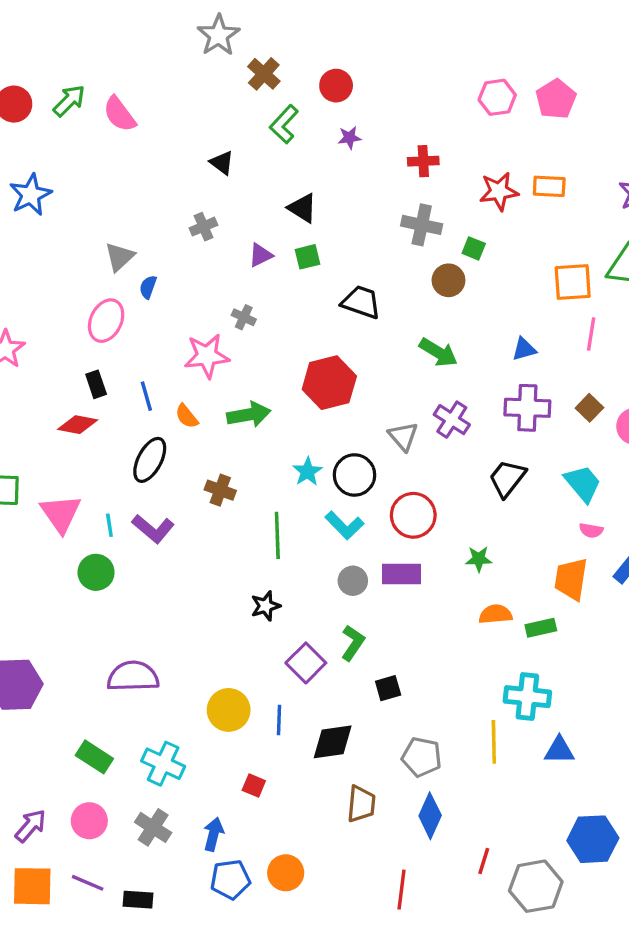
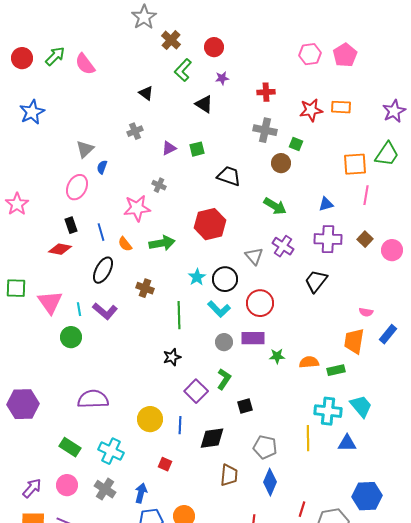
black triangle: (302, 208) -> (204, 104), moved
cyan trapezoid: (583, 483) -> (361, 406), moved
green star: (479, 559) -> (277, 356), moved

